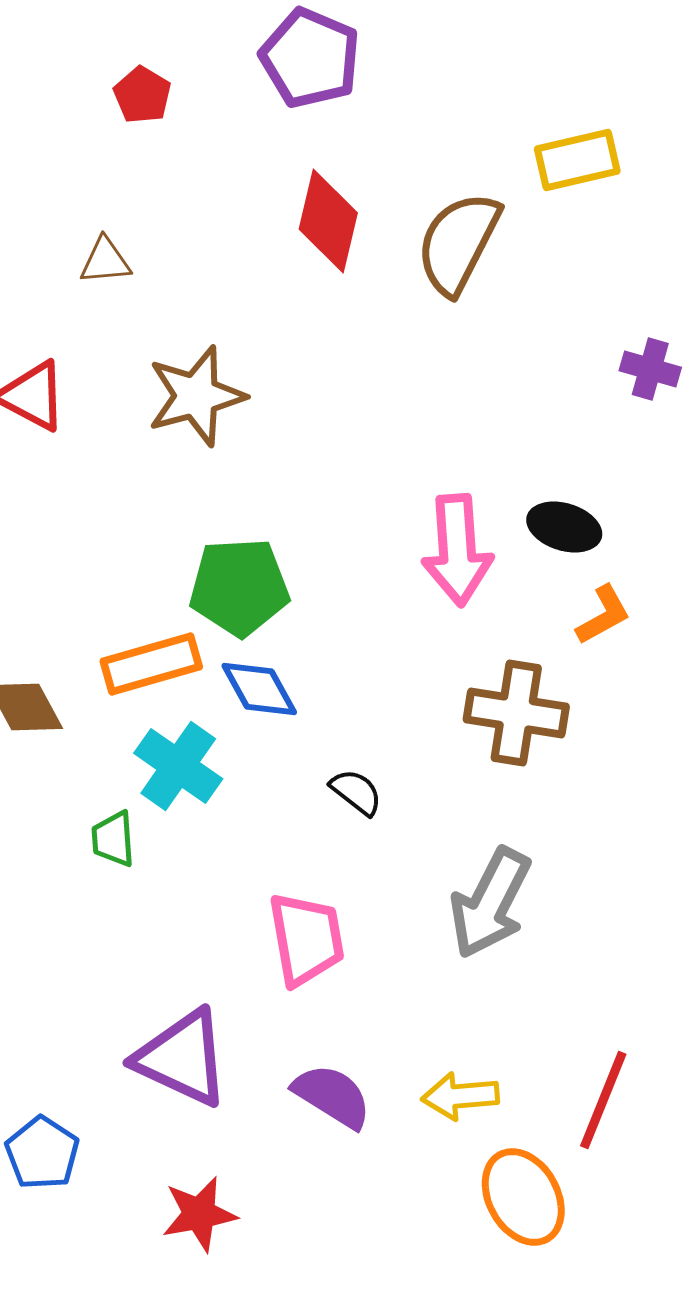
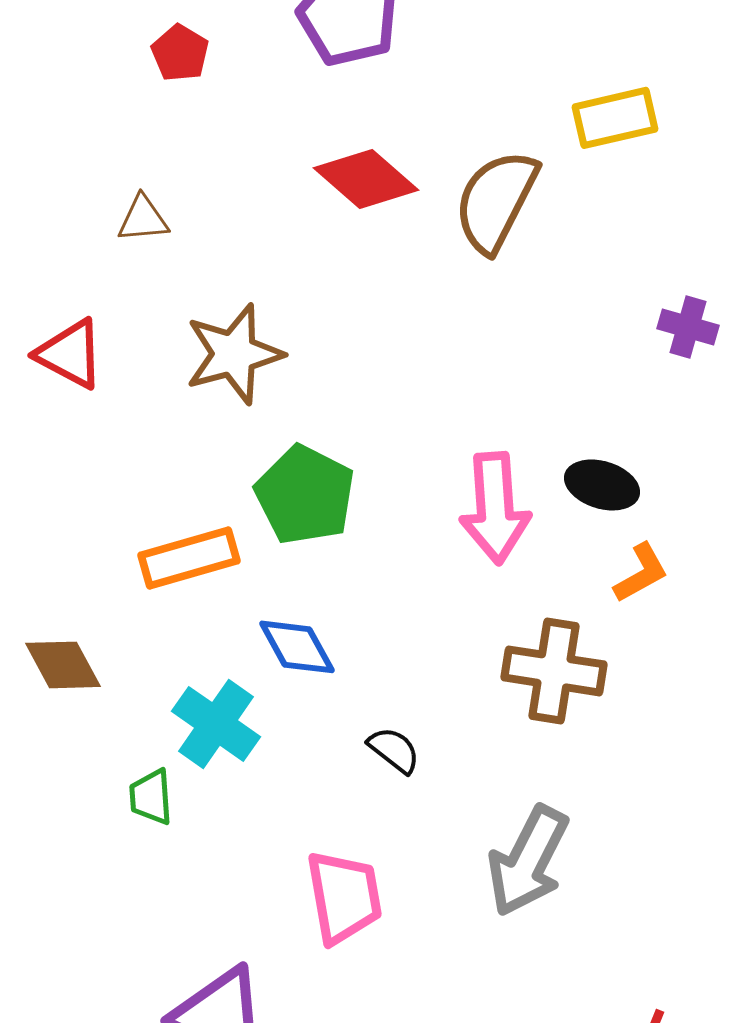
red diamond: (328, 221) -> (366, 179), turned -62
green pentagon: (239, 587) -> (305, 495), moved, turned 30
orange rectangle: (151, 664) -> (189, 558), moved

